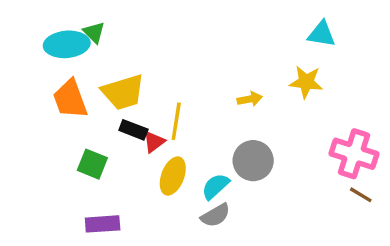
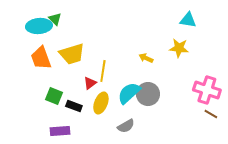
yellow arrow: (250, 99) -> (146, 58), turned -144
black rectangle: (133, 130) -> (74, 106), moved
cyan semicircle: (215, 186) -> (129, 93), moved, size x1.4

